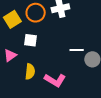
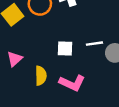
white square: (31, 40) -> (65, 49), moved

